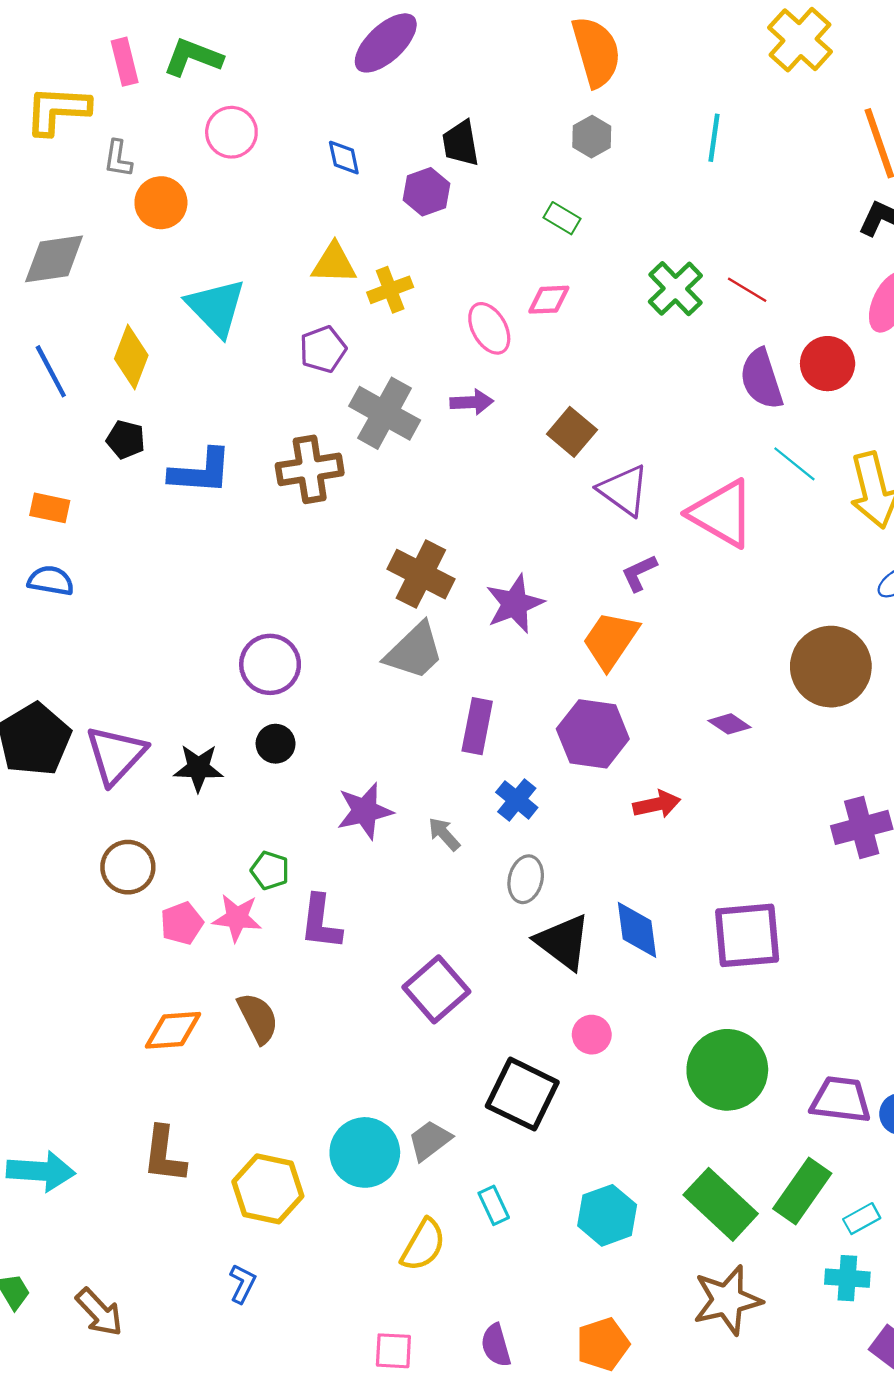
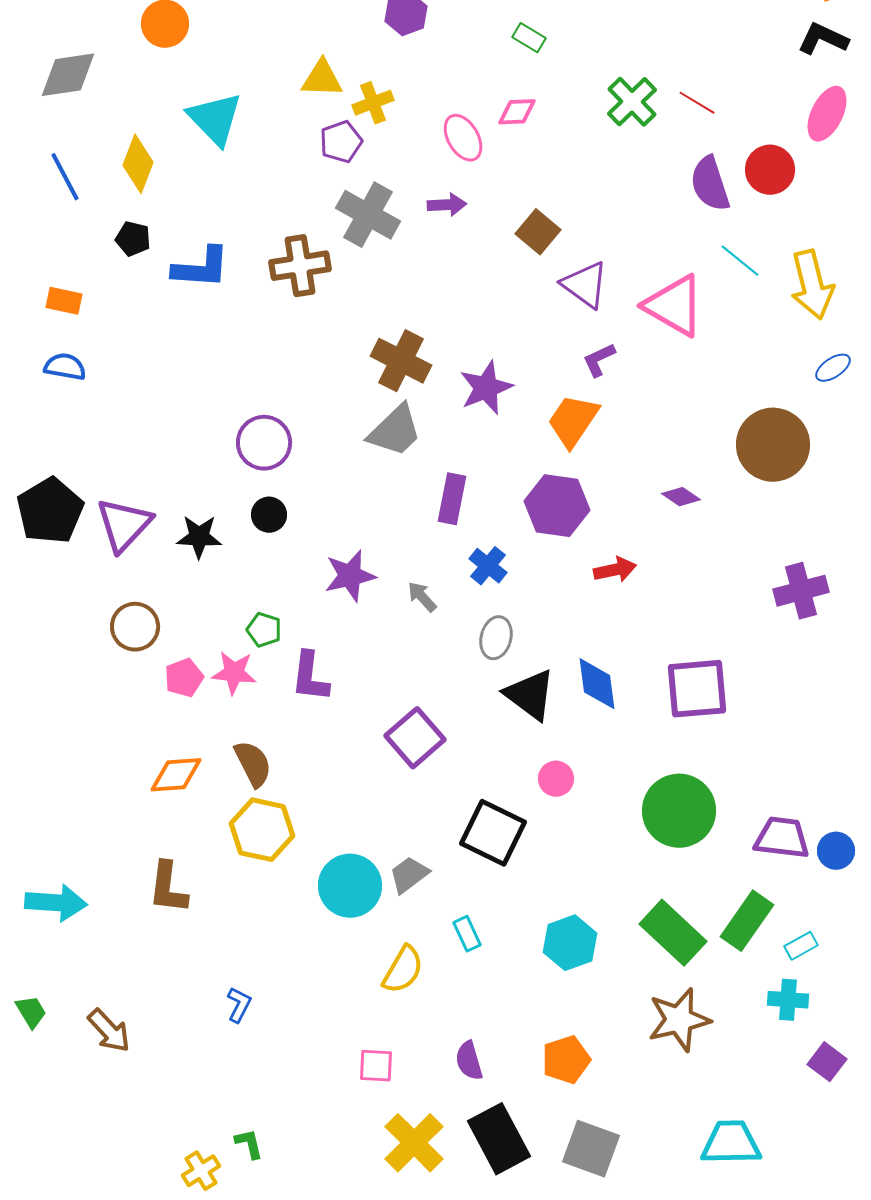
purple pentagon: (323, 349) -> (341, 142), moved
yellow hexagon: (268, 1189) -> (262, 830), moved

